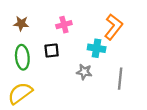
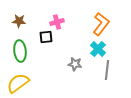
cyan cross: (97, 48) -> (98, 49), moved, turned 35
black square: (52, 51) -> (46, 37), moved

